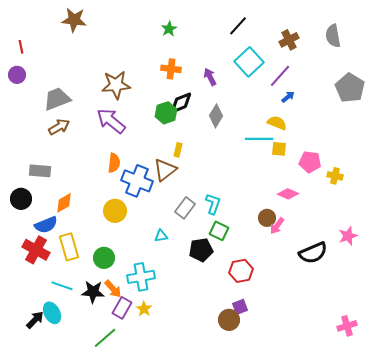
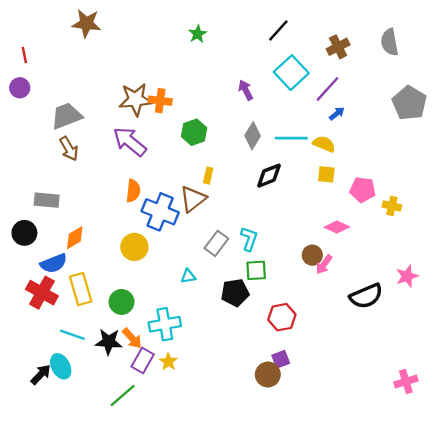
orange cross: (171, 69) -> (160, 101), moved
black diamond: (181, 103) -> (269, 176), moved
brown arrow: (59, 127) -> (69, 149), turned 90
cyan line: (259, 139) -> (291, 138), moved
green square: (219, 231) -> (256, 270), turned -30

